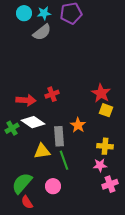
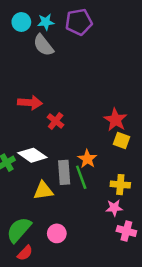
gray semicircle: (42, 32) -> (43, 45), turned 90
red cross: (52, 94) -> (56, 121), turned -32
red arrow: (26, 100) -> (30, 103), moved
green line: (64, 160) -> (81, 177), moved
pink cross: (110, 184) -> (126, 231), turned 35
red semicircle: (27, 202) -> (25, 253), turned -104

